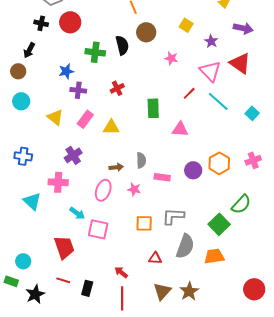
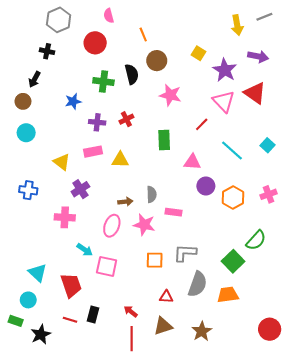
red circle: (70, 22) -> (95, 43), moved
purple star: (211, 41) -> (225, 70), size x1.6
pink star: (171, 58) -> (170, 95), moved, size x1.5
purple cross: (78, 90) -> (97, 122), moved
cyan line: (218, 101) -> (232, 150), moved
yellow triangle: (55, 117) -> (62, 162), moved
pink rectangle: (85, 119) -> (93, 152), turned 42
purple circle: (193, 170) -> (206, 186), moved
pink star: (134, 189) -> (144, 225), size x1.5
cyan triangle: (32, 201) -> (38, 273), moved
black rectangle: (87, 288) -> (93, 315), moved
brown triangle: (162, 291) -> (163, 326), moved, turned 30

